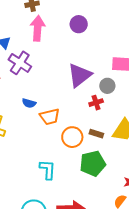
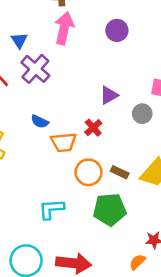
purple triangle: (80, 75) -> (109, 95), size x0.6
red cross: (96, 103) -> (93, 128), moved, turned -32
cyan L-shape: (48, 170) -> (51, 209), turned -105

